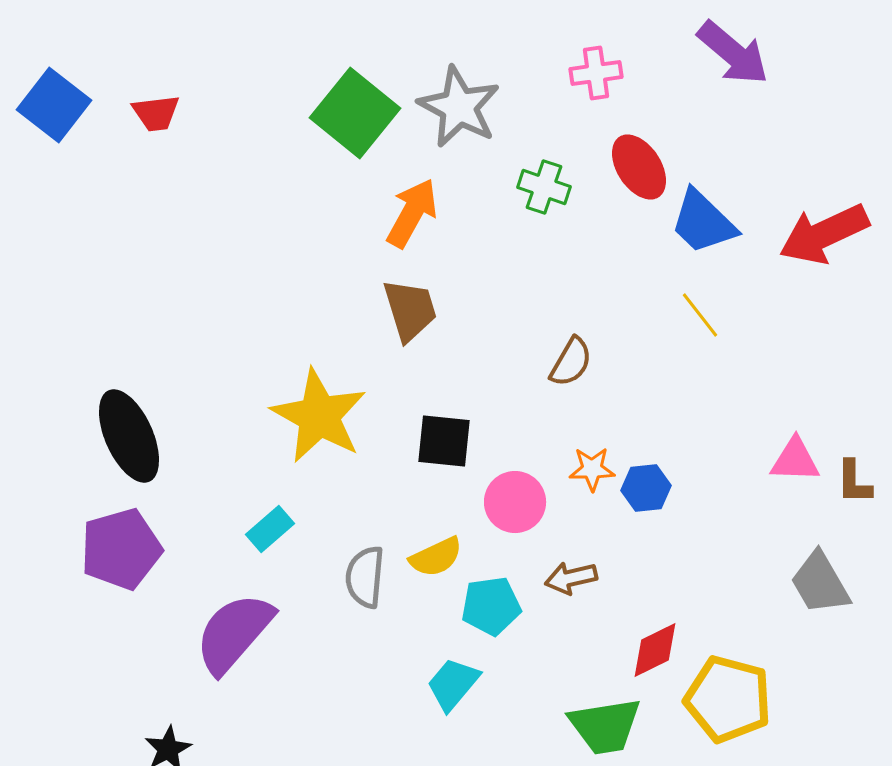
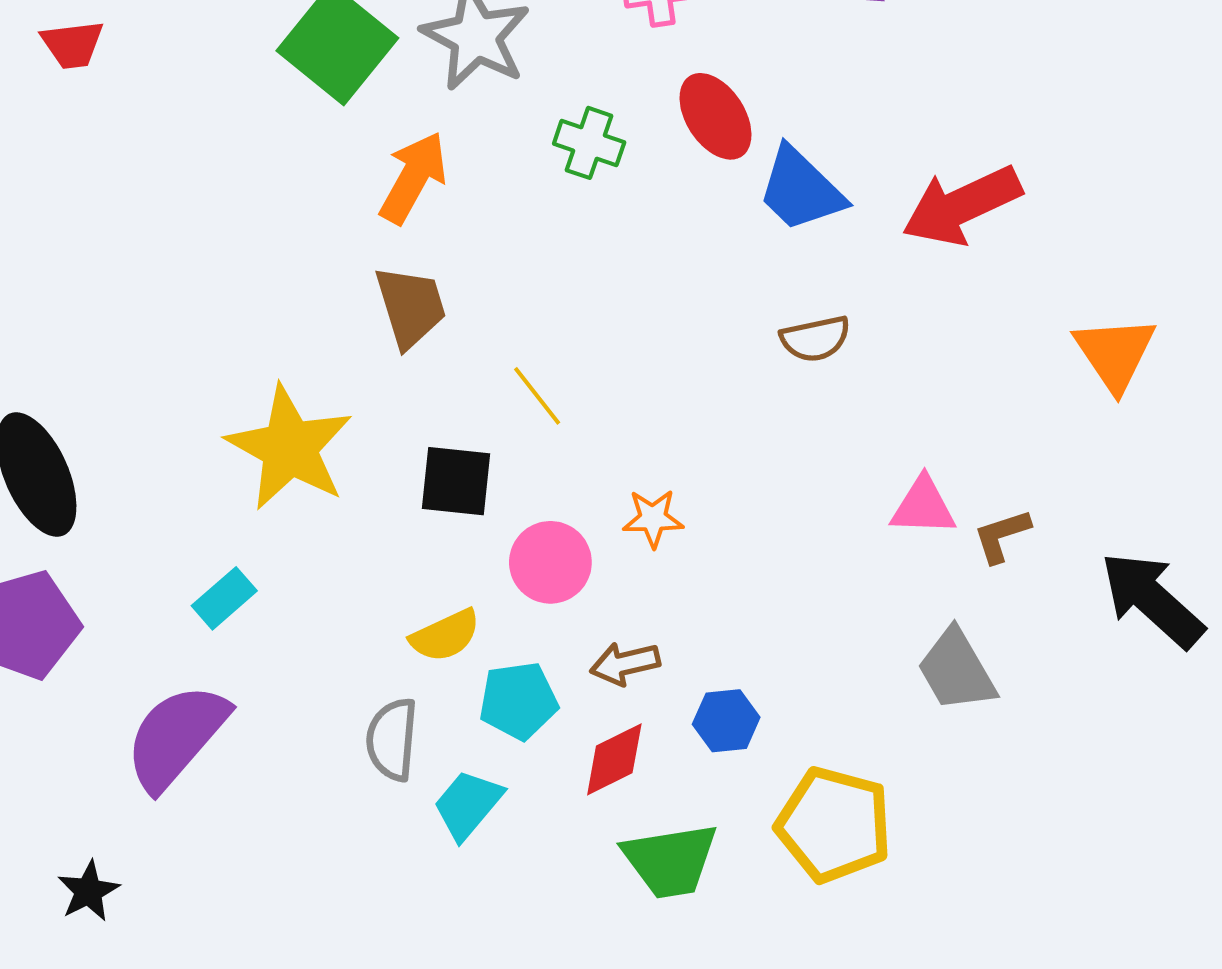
yellow line: (700, 315) -> (537, 396), moved
brown semicircle: (571, 362) -> (815, 339), moved, turned 48
brown L-shape: (854, 482) -> (1002, 536), turned 72
blue hexagon: (646, 488) -> (726, 721), moved
gray semicircle: (365, 577) -> (392, 739), moved
red diamond: (655, 650) -> (614, 759), moved

